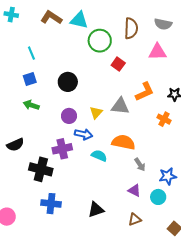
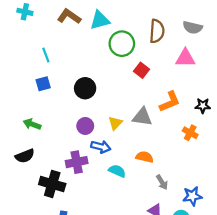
cyan triangle: (79, 20) -> (100, 20), turned -30
green arrow: (31, 105) -> (32, 124), moved
orange semicircle: (123, 142) -> (145, 157), size x0.7

